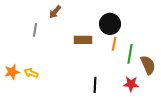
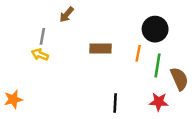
black circle: (110, 24) -> (155, 29), moved
orange star: (12, 72) -> (13, 99), moved
yellow arrow: (31, 73) -> (40, 55), moved

